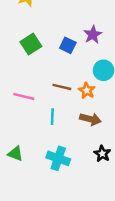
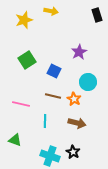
blue square: (68, 45) -> (54, 71), moved
green triangle: (15, 154) -> (15, 140), moved
black star: (102, 154) -> (73, 152), moved

